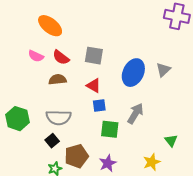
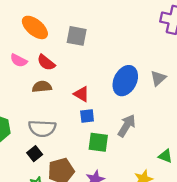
gray square: (94, 56) -> (77, 36), moved
green triangle: (171, 141) -> (165, 156), turned -32

